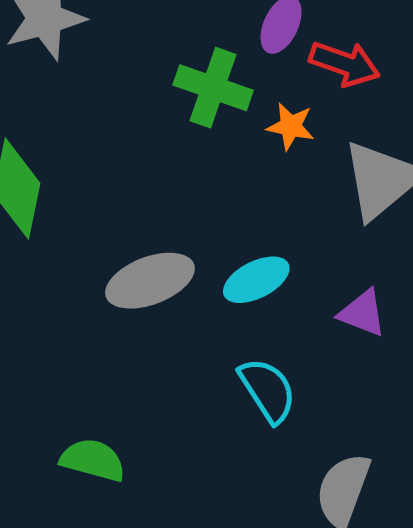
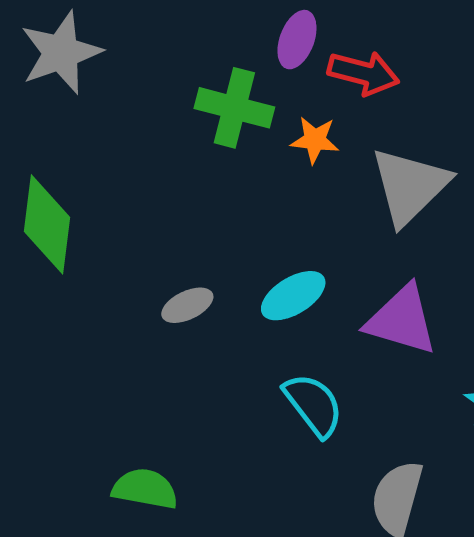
gray ellipse: (150, 281) -> (187, 305), size x0.6
purple triangle: (362, 313) -> (402, 320), size x1.5

